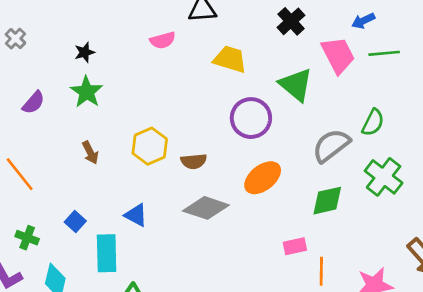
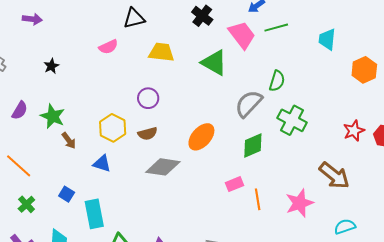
green star: (87, 92) -> (53, 116), moved
purple circle: (251, 118) -> (148, 98), moved, size x0.7
blue triangle: (136, 215) -> (102, 164), moved
green cross: (27, 238) -> (26, 204), moved, turned 36

